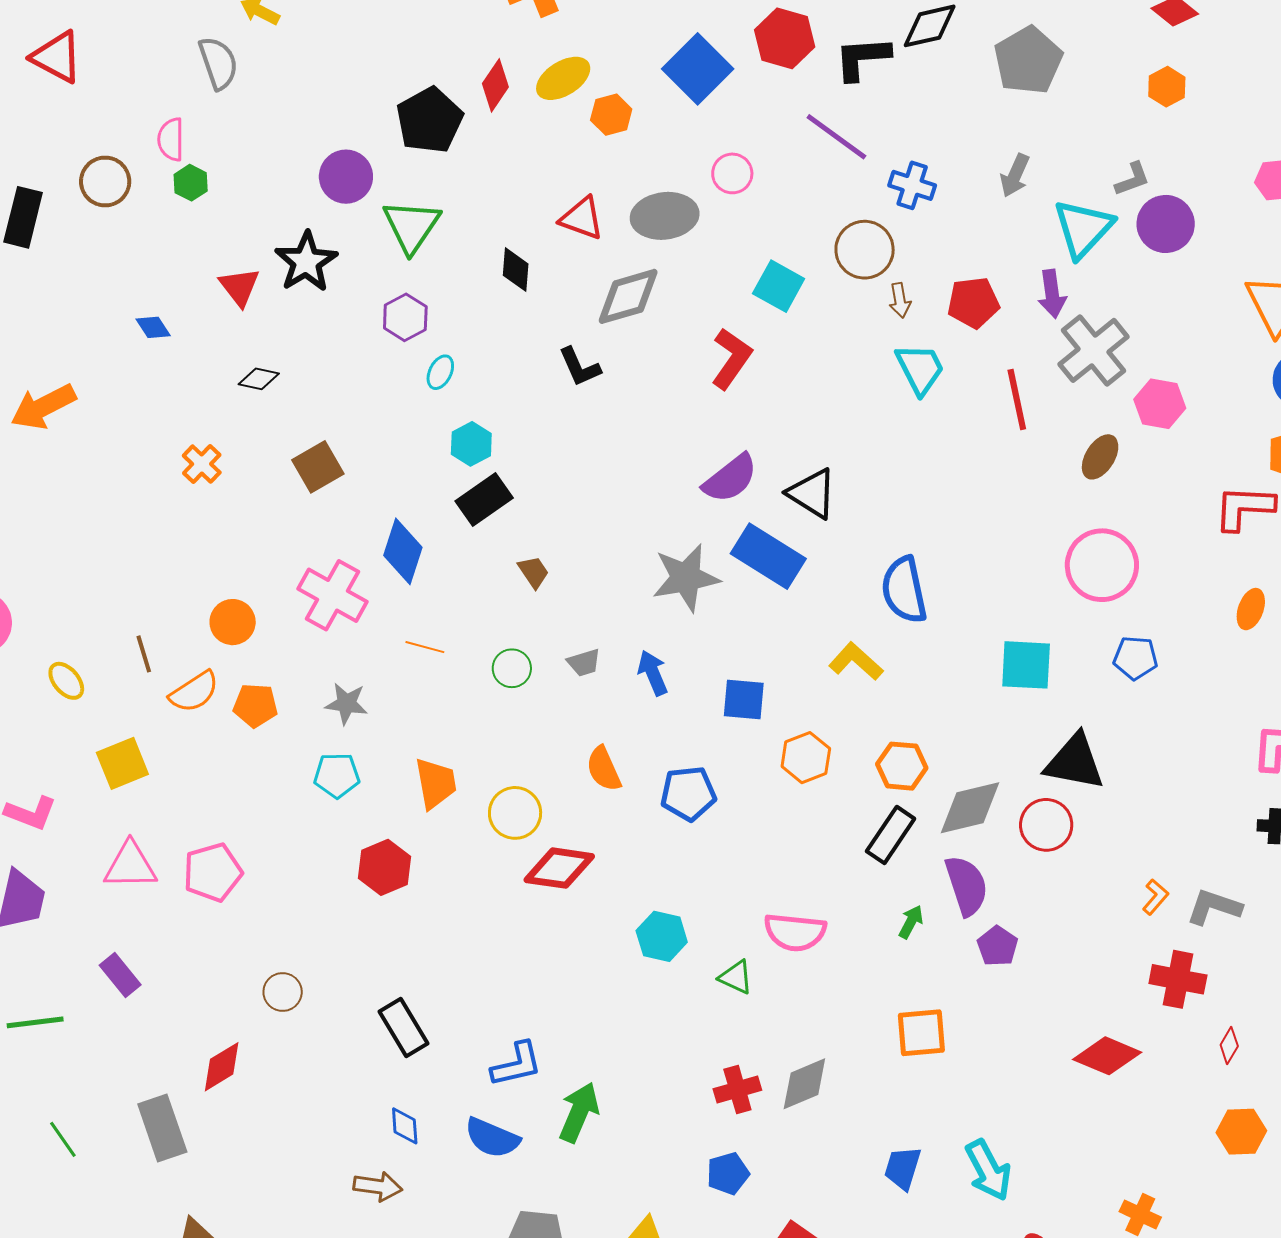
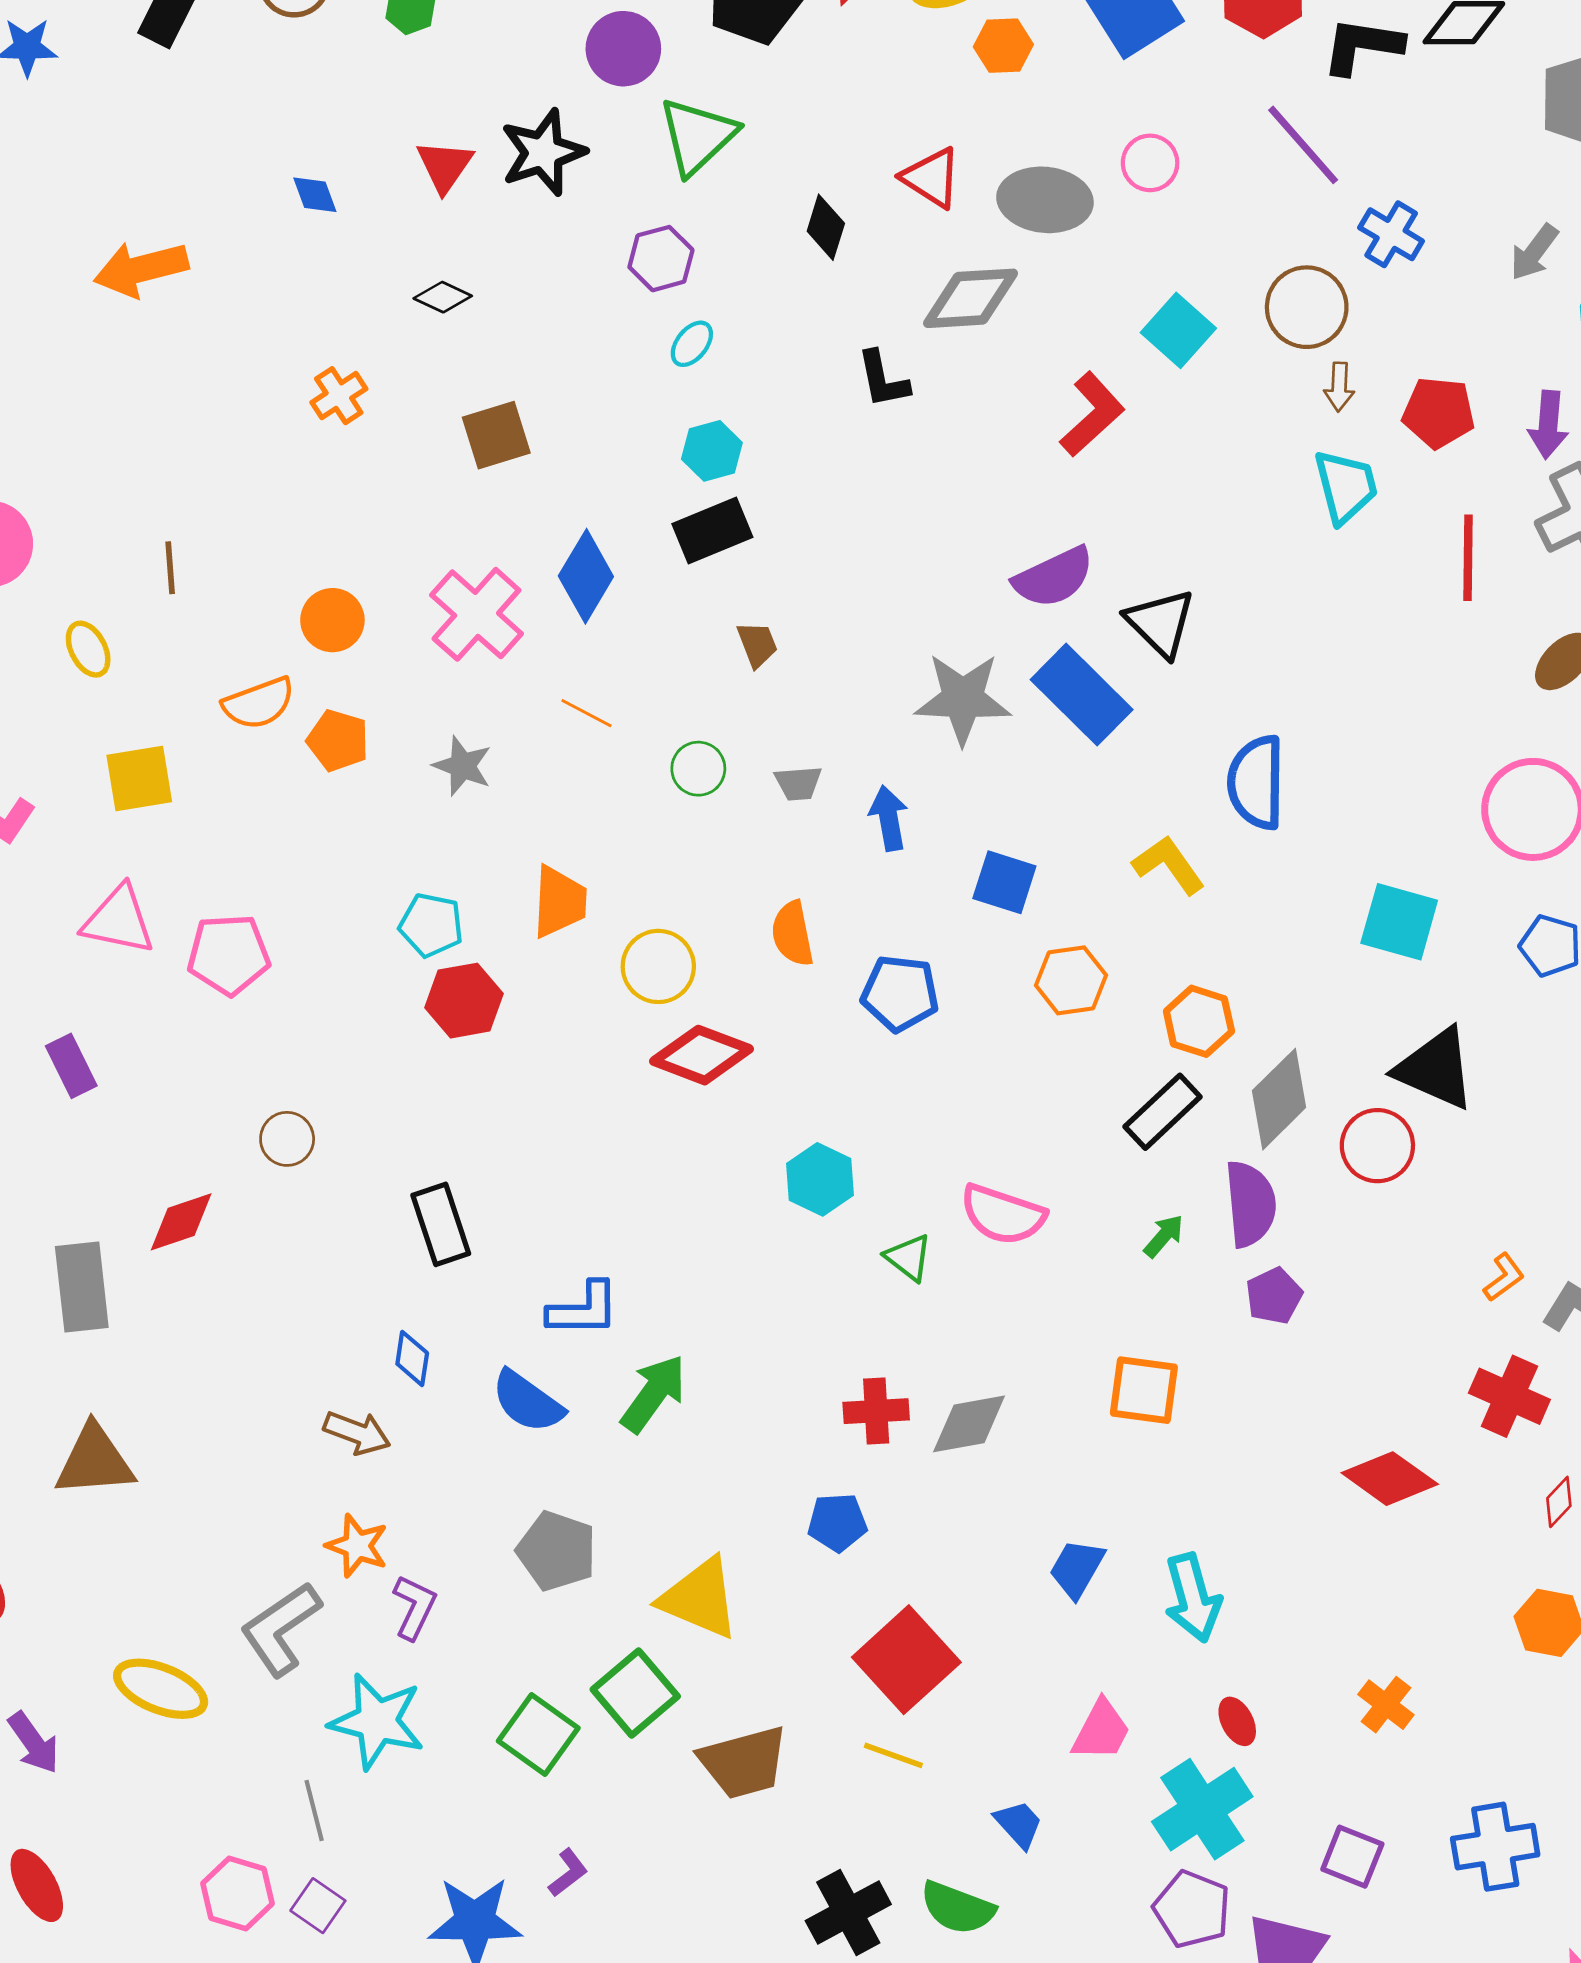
brown line: (144, 654) -> (170, 568), moved
cyan pentagon: (337, 775) -> (431, 925), moved
gray diamond: (970, 808) -> (1279, 1099), turned -44

